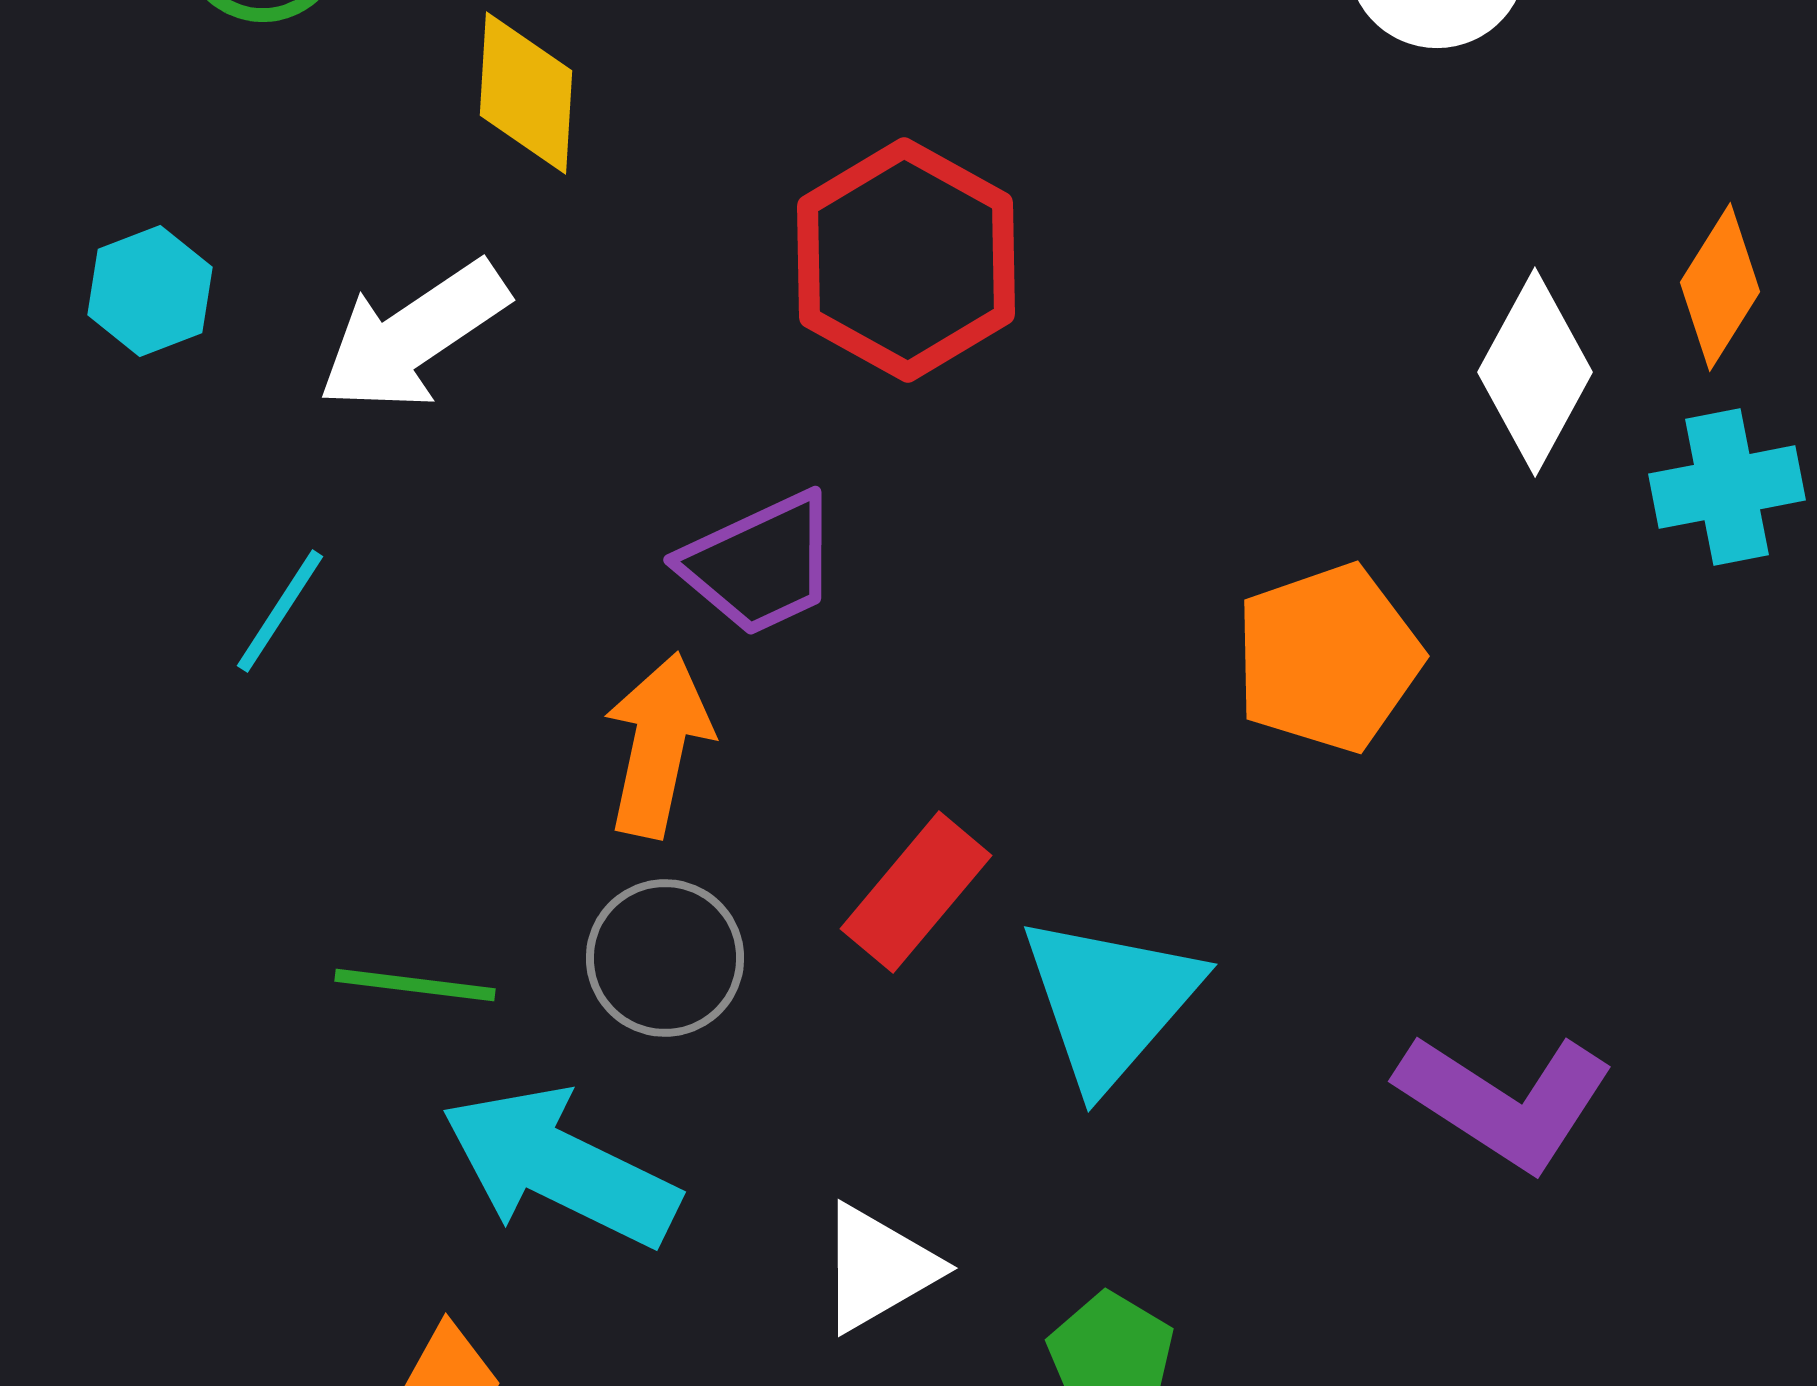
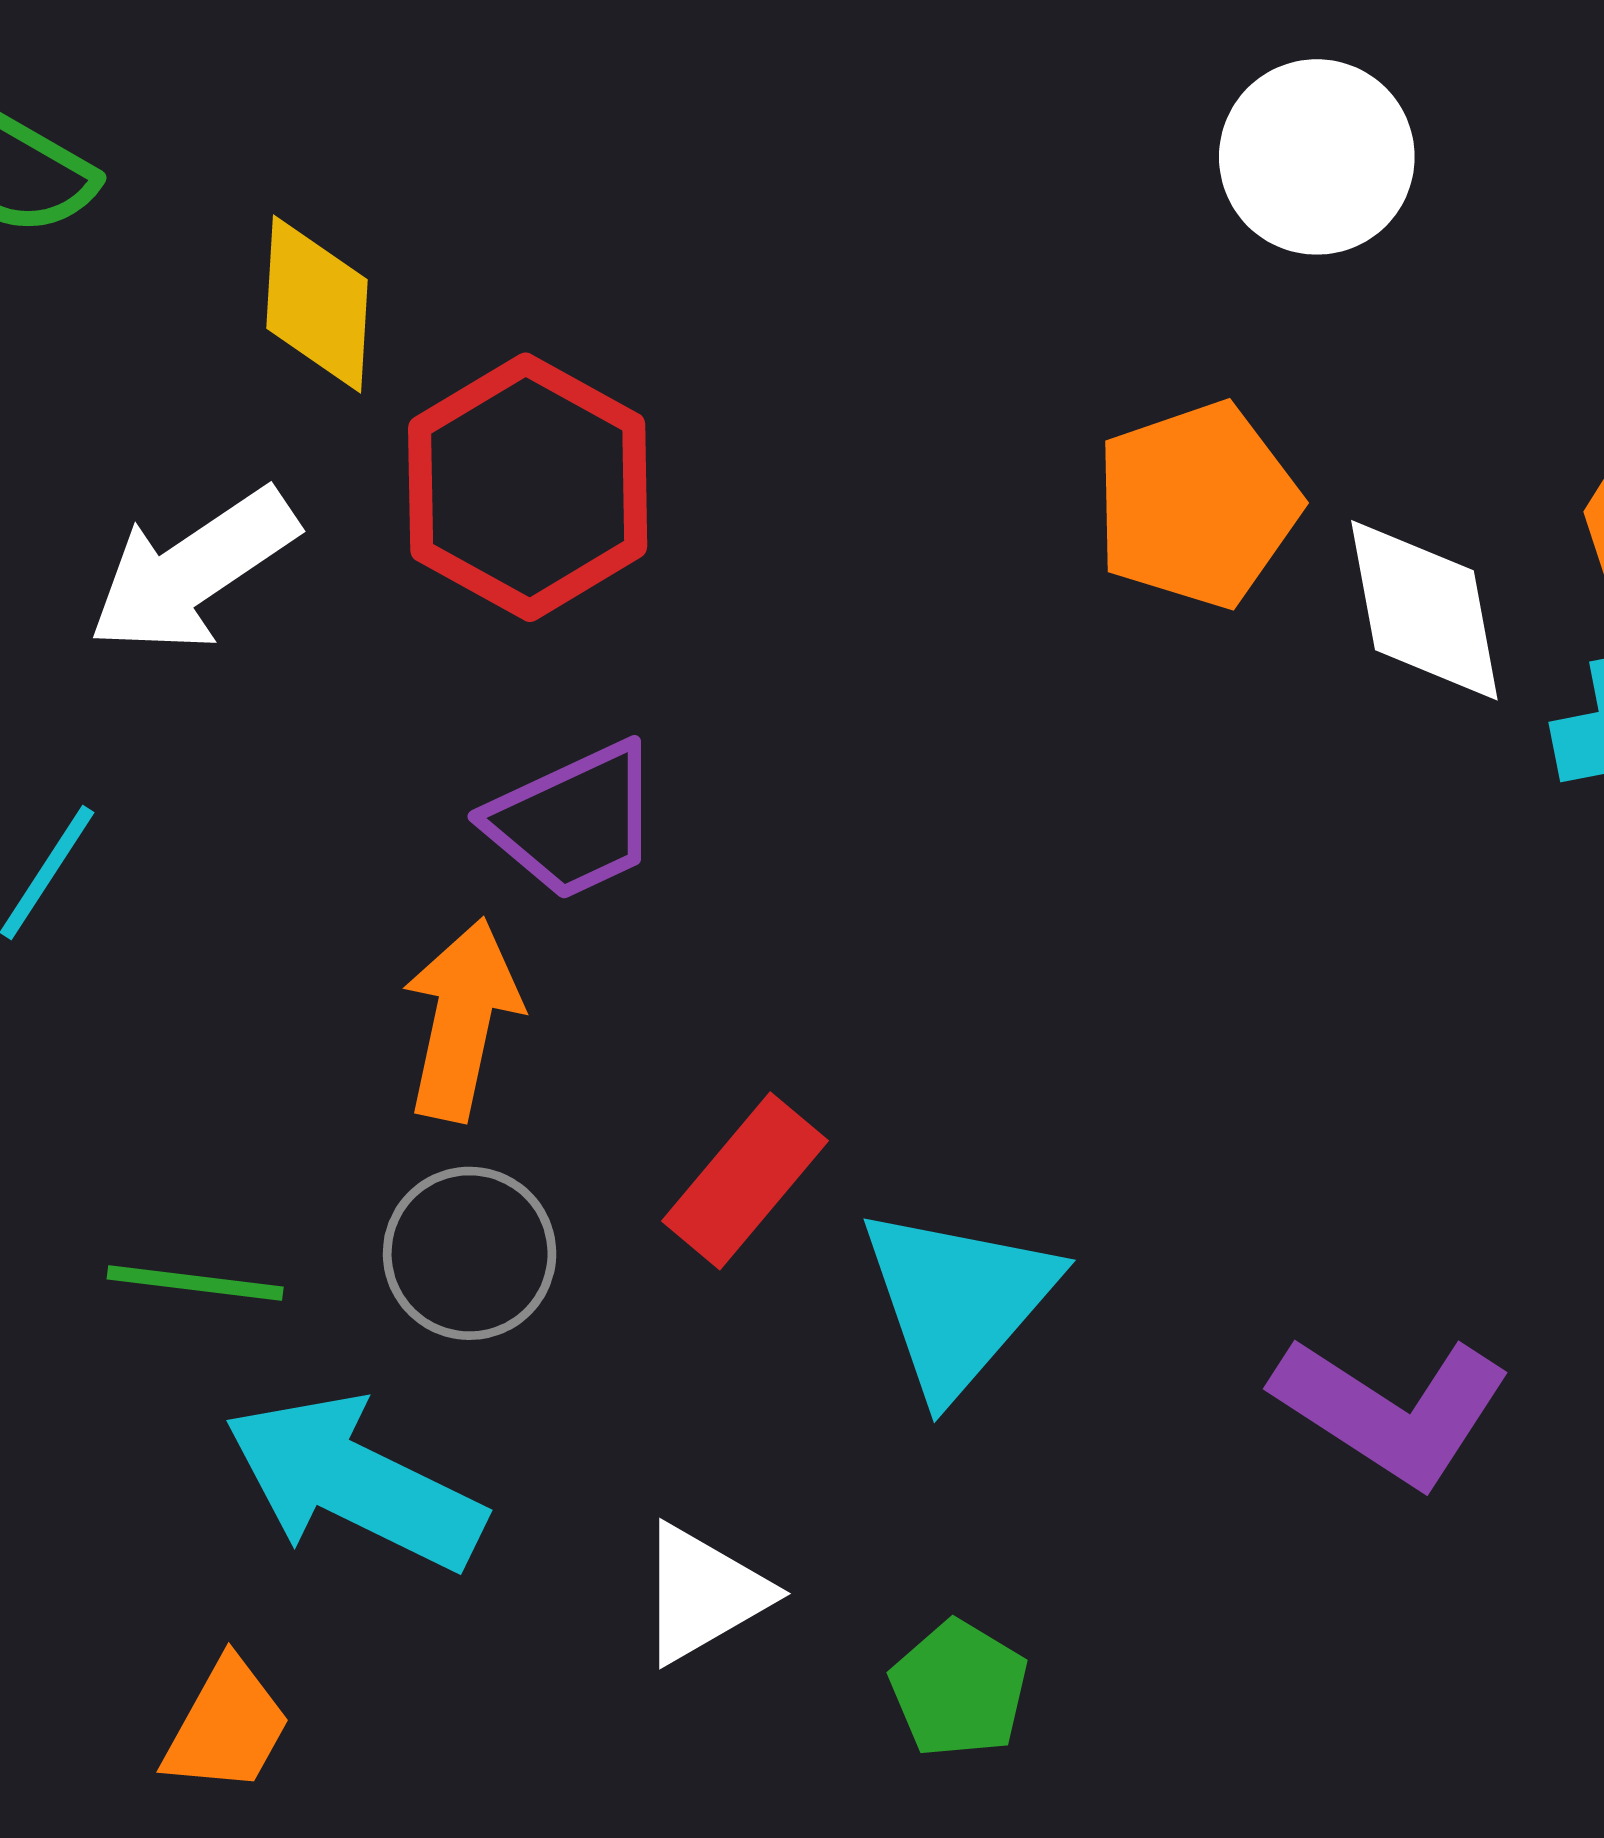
red hexagon: (906, 260) -> (528, 487), moved
white diamond: (1535, 372) -> (1424, 610), turned -39
orange pentagon: (1328, 658) -> (1197, 505), moved

